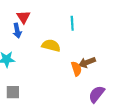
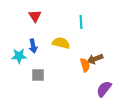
blue arrow: (17, 31) -> (33, 46), moved
gray square: (13, 92) -> (38, 75), moved

